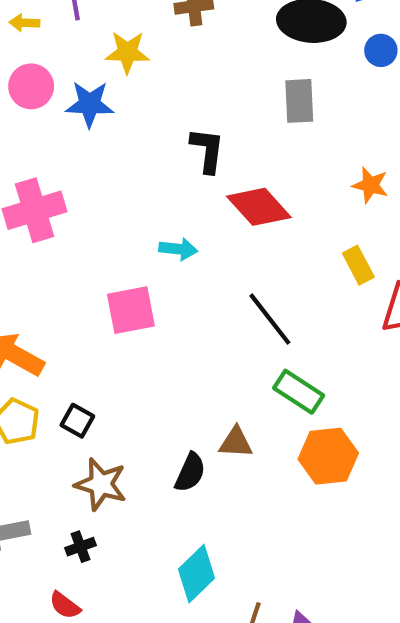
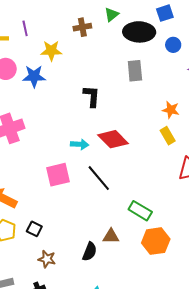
red diamond: (259, 207) -> (113, 139), moved
yellow rectangle: (358, 265) -> (168, 136), moved
black line: (270, 319) -> (99, 178), moved
brown star: (101, 484) -> (47, 259), size x0.7

